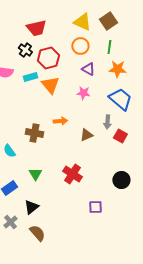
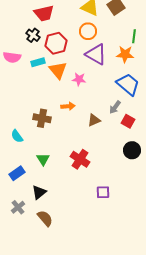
green line: (109, 47) -> (134, 36), moved
purple triangle: (88, 69) -> (96, 54), size x1.6
pink star: (83, 93) -> (79, 79), moved
gray arrow: (107, 122) -> (115, 107), turned 32
black circle: (121, 180) -> (132, 150), moved

